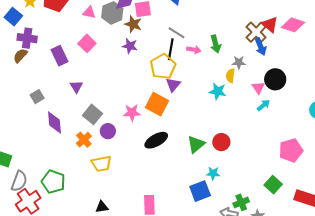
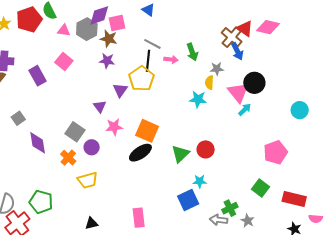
purple triangle: (173, 85) -> (120, 90), moved
purple triangle: (76, 87) -> (100, 106), moved
pink triangle: (258, 88) -> (238, 92), size x1.6
orange square: (157, 104) -> (147, 131), moved

